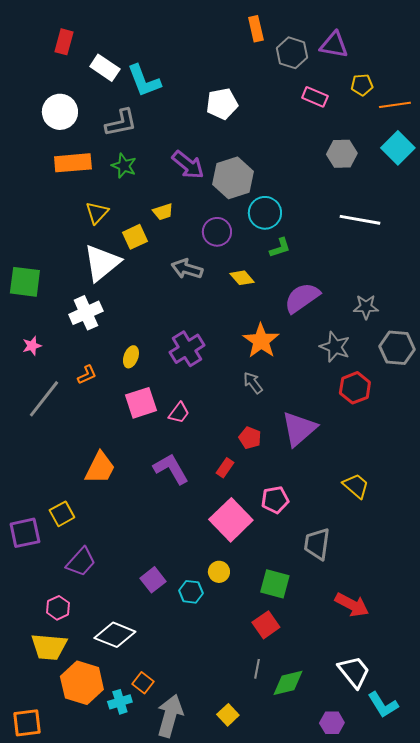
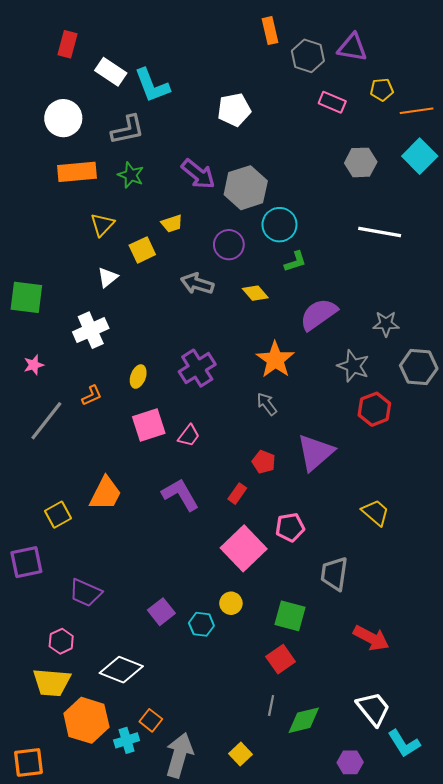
white triangle: (102, 263) -> (108, 277), size x0.5
yellow square: (62, 514) -> (58, 515), moved
purple trapezoid: (81, 562) -> (85, 593), turned 72

